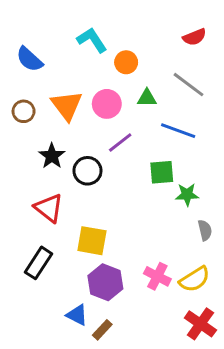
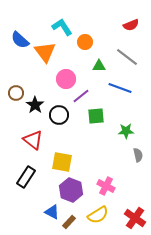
pink circle: (107, 104) -> (66, 79), moved
orange triangle: (67, 105) -> (45, 52), moved
brown circle: (24, 111) -> (16, 93), moved
green square: (162, 172) -> (96, 116), moved
yellow semicircle: (194, 279) -> (98, 215), moved

